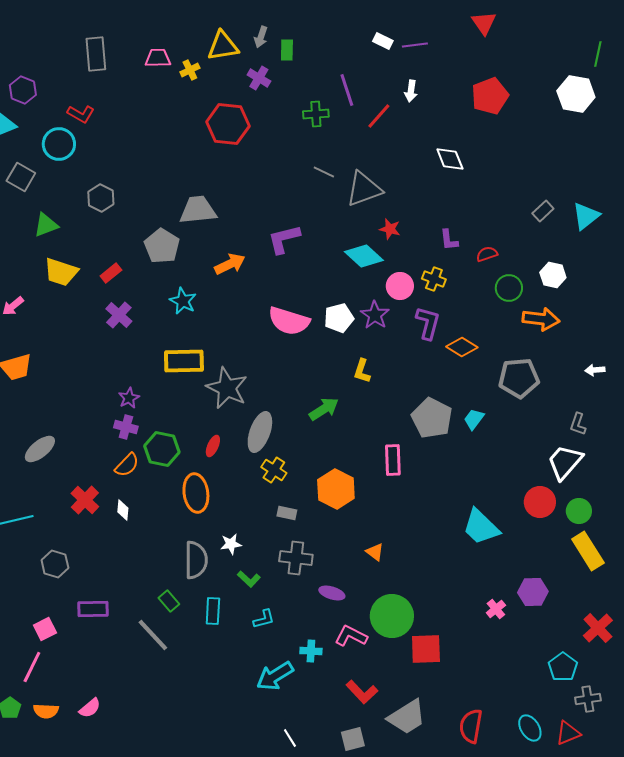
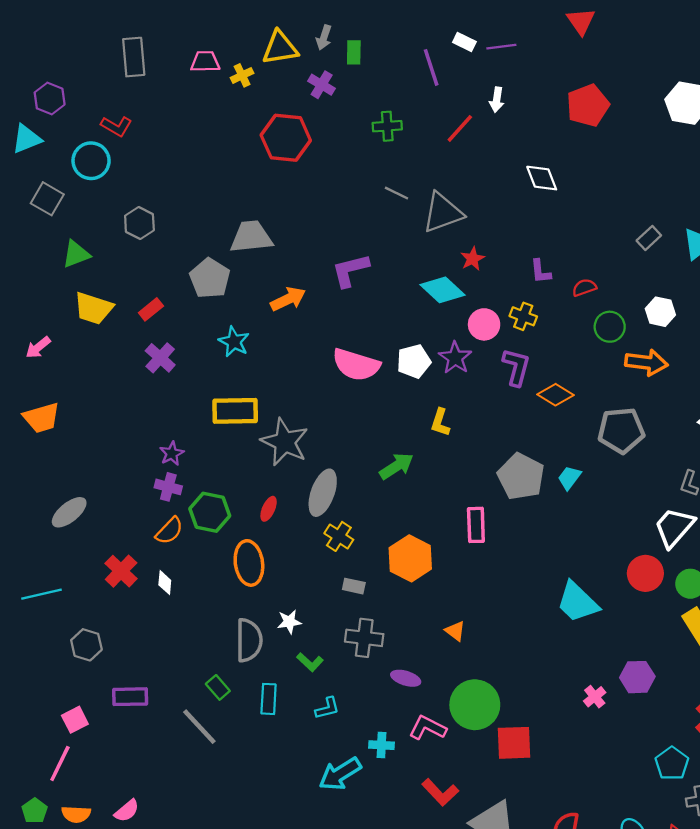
purple line: (347, 90) -> (431, 67), moved
red star: (390, 229) -> (473, 259), turned 30

